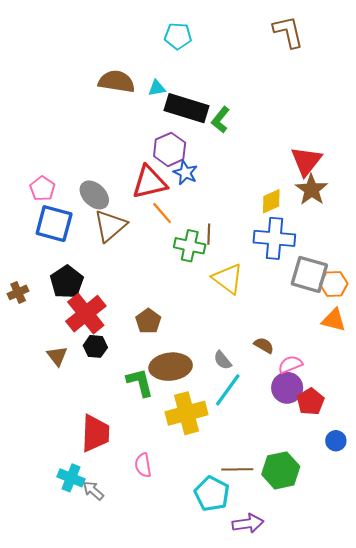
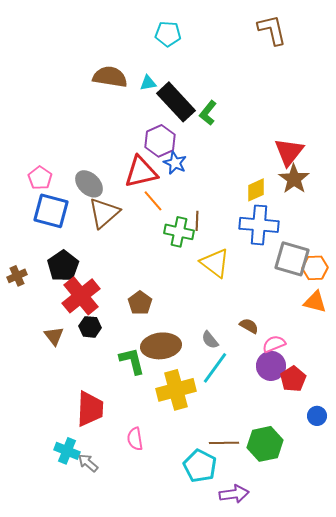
black rectangle: (186, 108) -> (176, 102), turned 30

